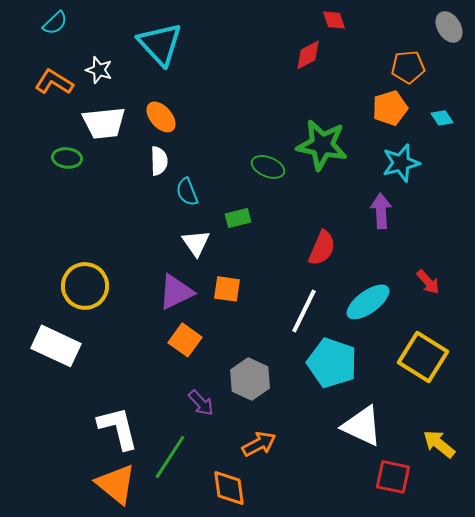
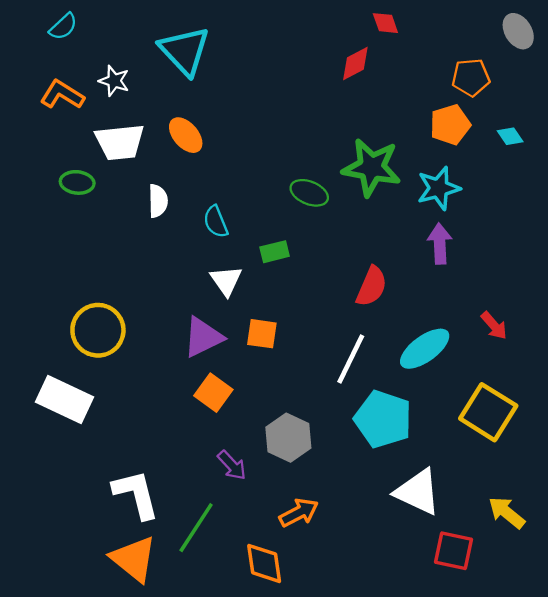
white semicircle: (159, 161) -> (158, 201), moved
cyan star: (401, 163) -> (439, 188), moved

